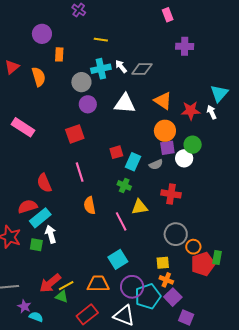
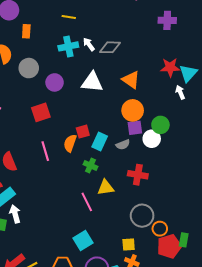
purple cross: (185, 46) -> (167, 20), moved
gray circle: (81, 82) -> (29, 68), moved
red star: (191, 111) -> (170, 67), moved
orange semicircle: (90, 205) -> (70, 143), moved, turned 30

